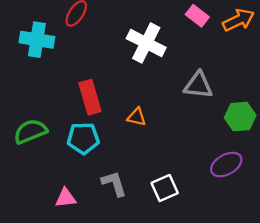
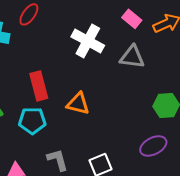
gray triangle: (198, 85) -> (132, 57), moved
orange triangle: (137, 117) -> (78, 104), size x1.4

